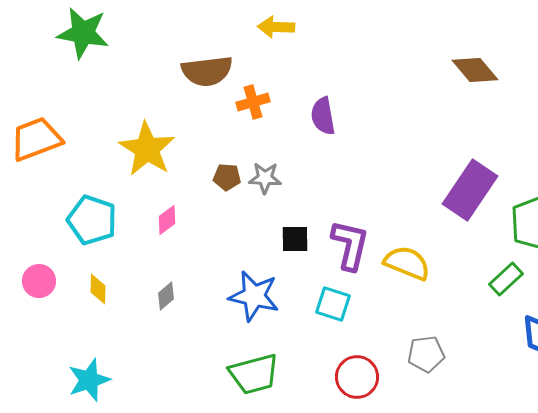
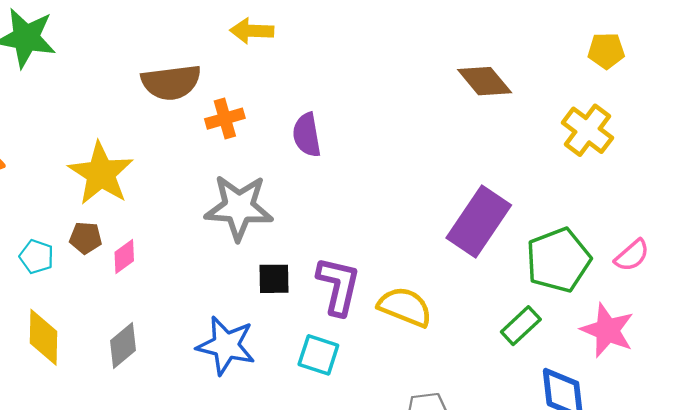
brown pentagon: (227, 177) -> (86, 238), moved
gray star: (265, 178) -> (239, 207), size x1.8
cyan pentagon: (92, 220) -> (37, 257), size x0.6
yellow diamond: (98, 289) -> (44, 337), size x1.6
gray diamond: (166, 296) -> (123, 345), size x1.4

